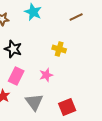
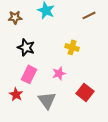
red square: (67, 107) -> (85, 92), moved, turned -30

